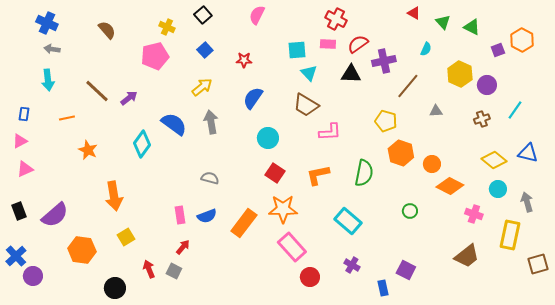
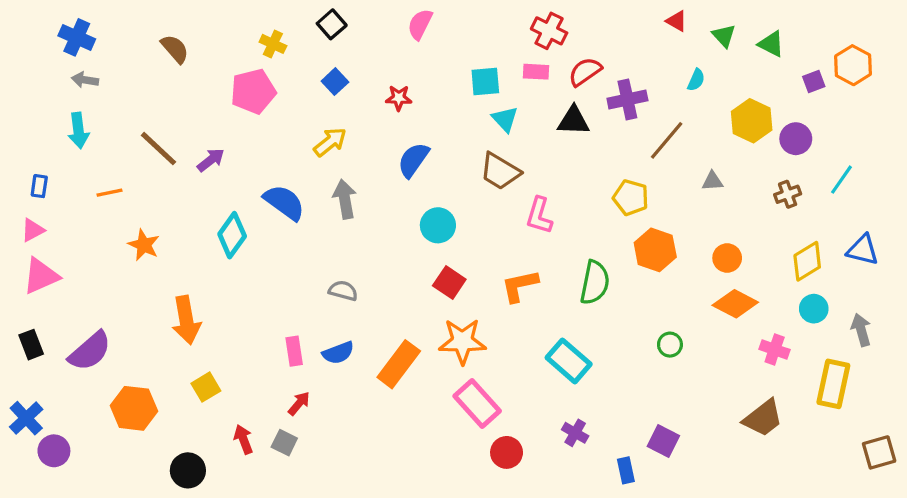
pink L-shape: (330, 132) -> (539, 216), turned 110
yellow diamond: (494, 160) -> (807, 261), turned -70
orange circle: (432, 164) -> (727, 258), moved
pink triangle: (25, 169) -> (41, 276), size x1.4
brown square: (538, 264) -> (879, 452), moved

